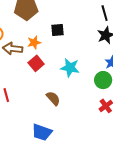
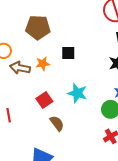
red square: (36, 63) -> (44, 100), moved

